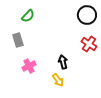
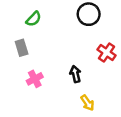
black circle: (87, 15) -> (89, 14), moved
yellow arrow: (58, 80) -> (87, 103), moved

